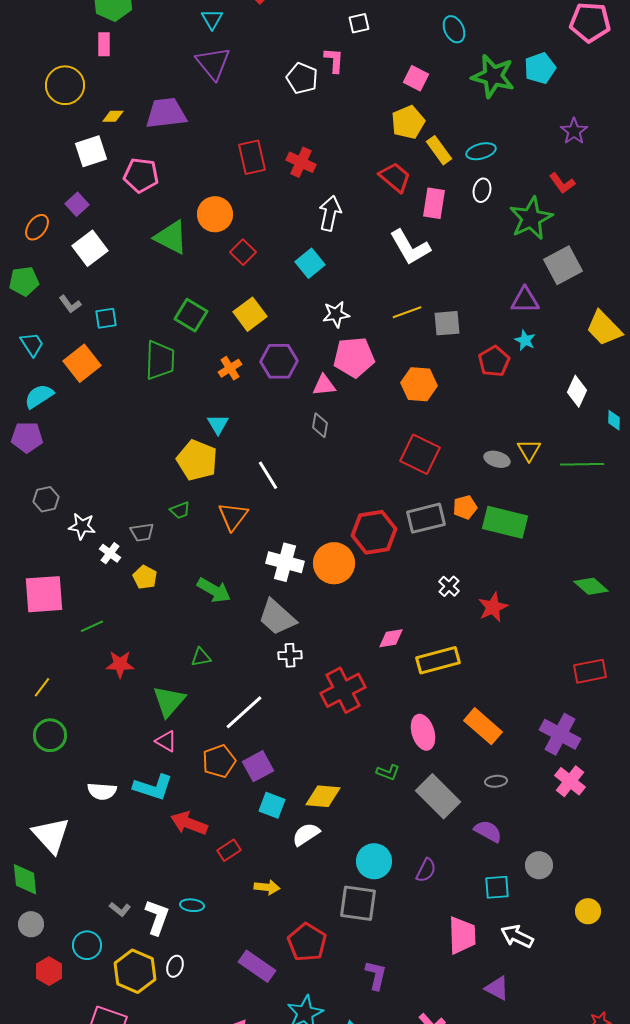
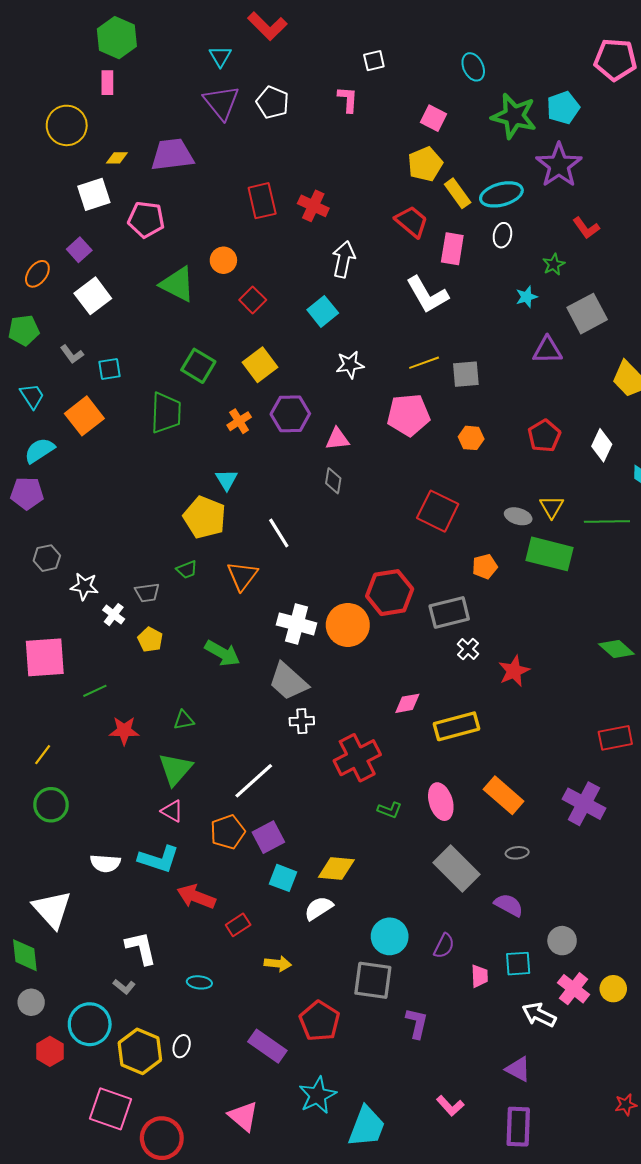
white pentagon: (302, 78) -> (273, 102), moved
purple star: (574, 131) -> (559, 165), moved, size x1.6
cyan ellipse: (481, 151) -> (501, 194), size x1.4
orange circle: (215, 214) -> (223, 260), size x0.7
green star: (531, 218) -> (554, 264), size x0.5
cyan star: (525, 340) -> (527, 297), moved, turned 30
pink pentagon: (354, 357) -> (408, 415), moved
red pentagon: (494, 361) -> (544, 436), moved
orange hexagon: (419, 384) -> (471, 438), moved, size x0.7
gray rectangle: (426, 518) -> (449, 612), moved
green rectangle: (505, 522) -> (550, 554), moved
green triangle: (201, 657) -> (184, 720), moved
green L-shape: (388, 772) -> (390, 810), moved
pink cross: (570, 781) -> (574, 989), moved
white L-shape: (157, 917) -> (141, 948), moved, turned -33
pink trapezoid: (462, 935) -> (479, 976), moved, size x0.6
cyan circle: (87, 945) -> (90, 1024), size x1.4
purple L-shape: (376, 975) -> (417, 1023), moved

